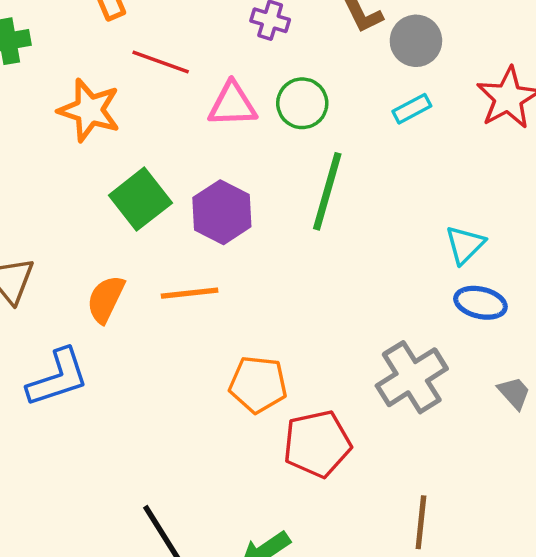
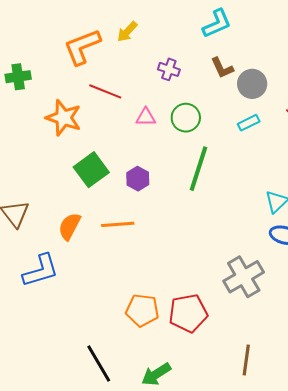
pink triangle: (232, 104) -> (146, 117), size x0.7
purple hexagon: (222, 212) -> (138, 179), size x0.7
orange pentagon: (258, 384) -> (142, 310), moved

